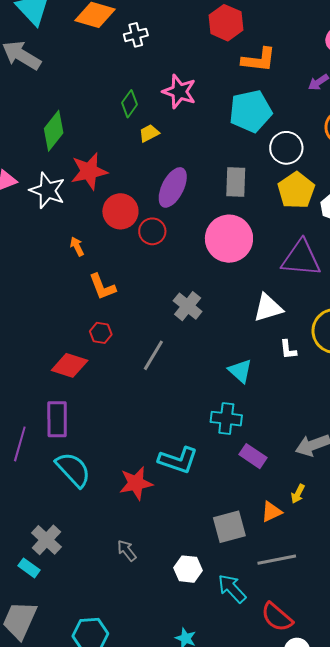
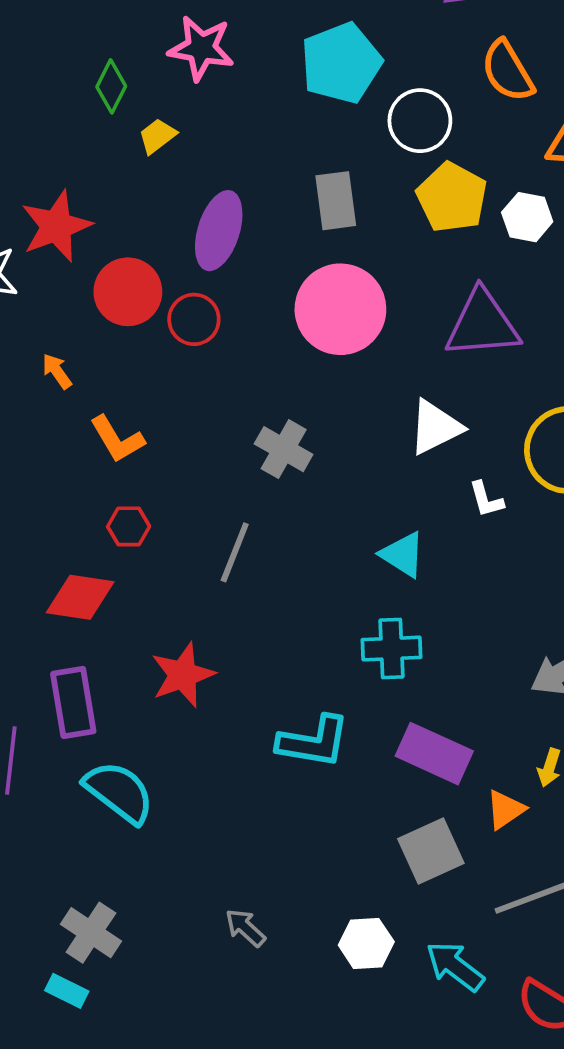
purple rectangle: (253, 456) -> (434, 754), moved, size x1.4
red star: (136, 483) -> (183, 675), moved

